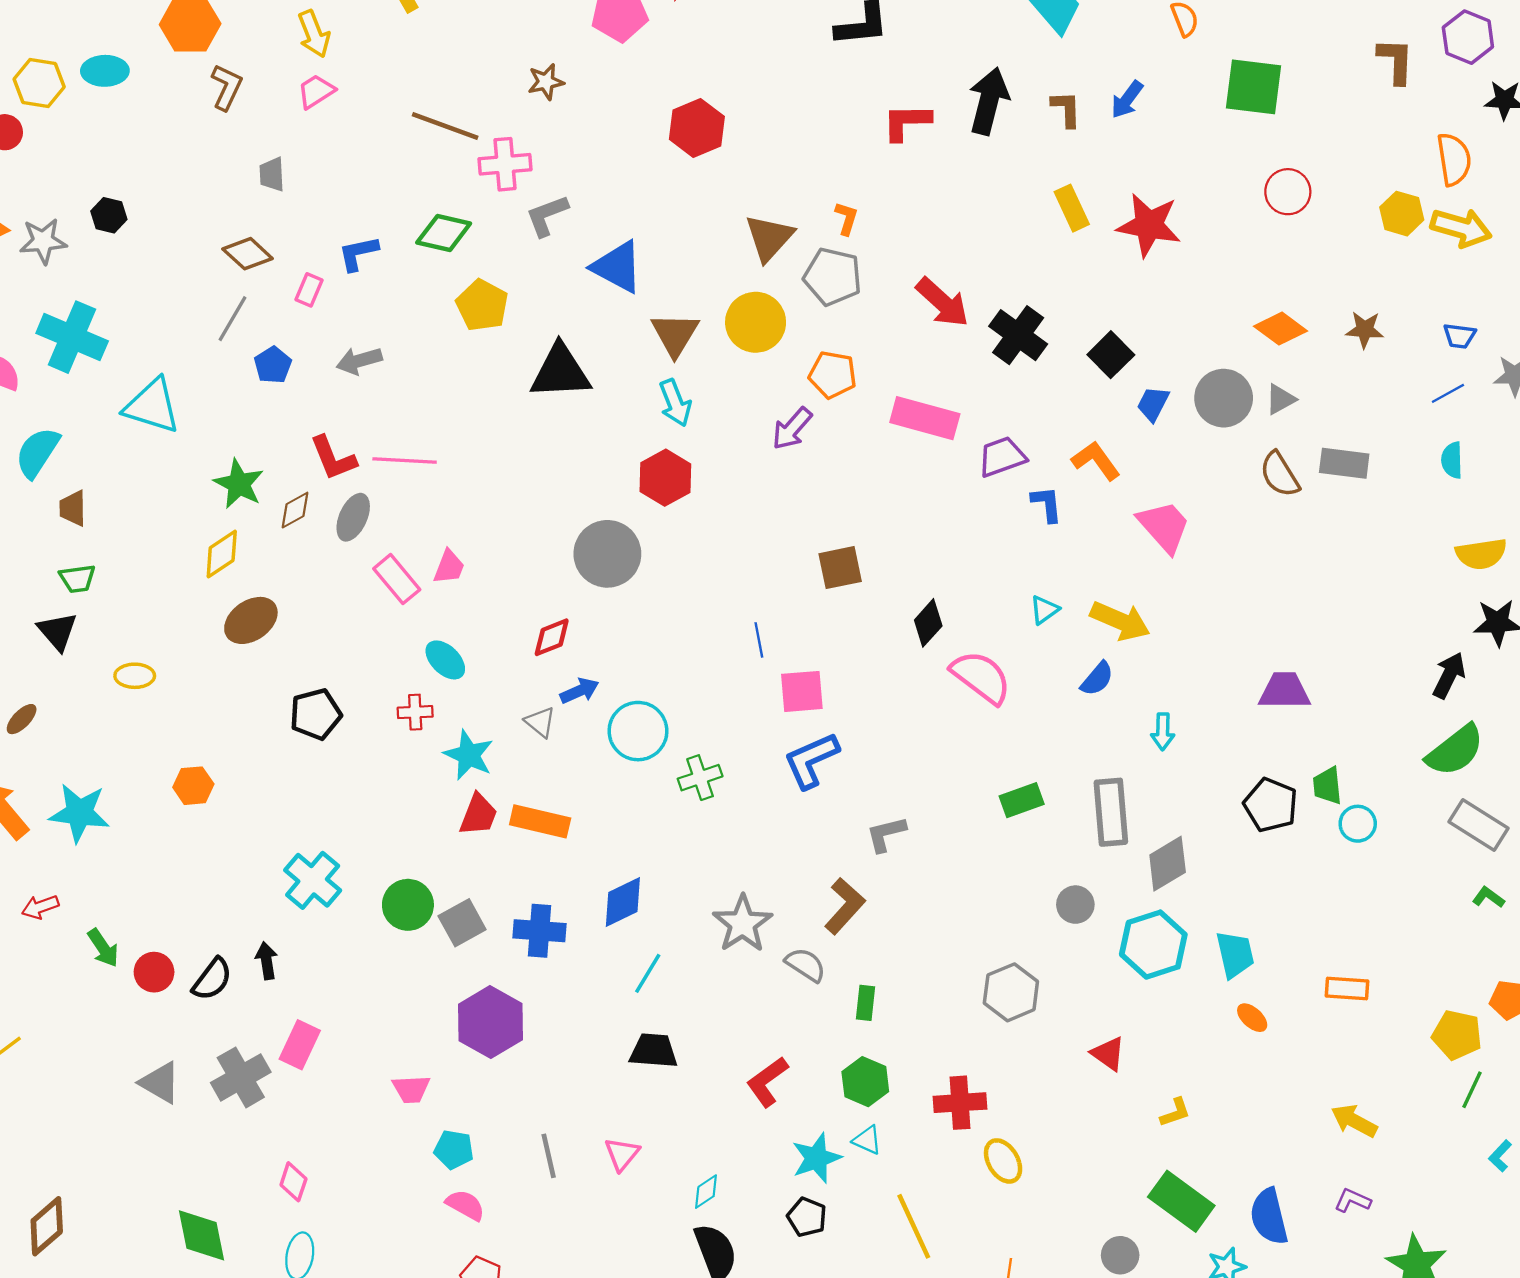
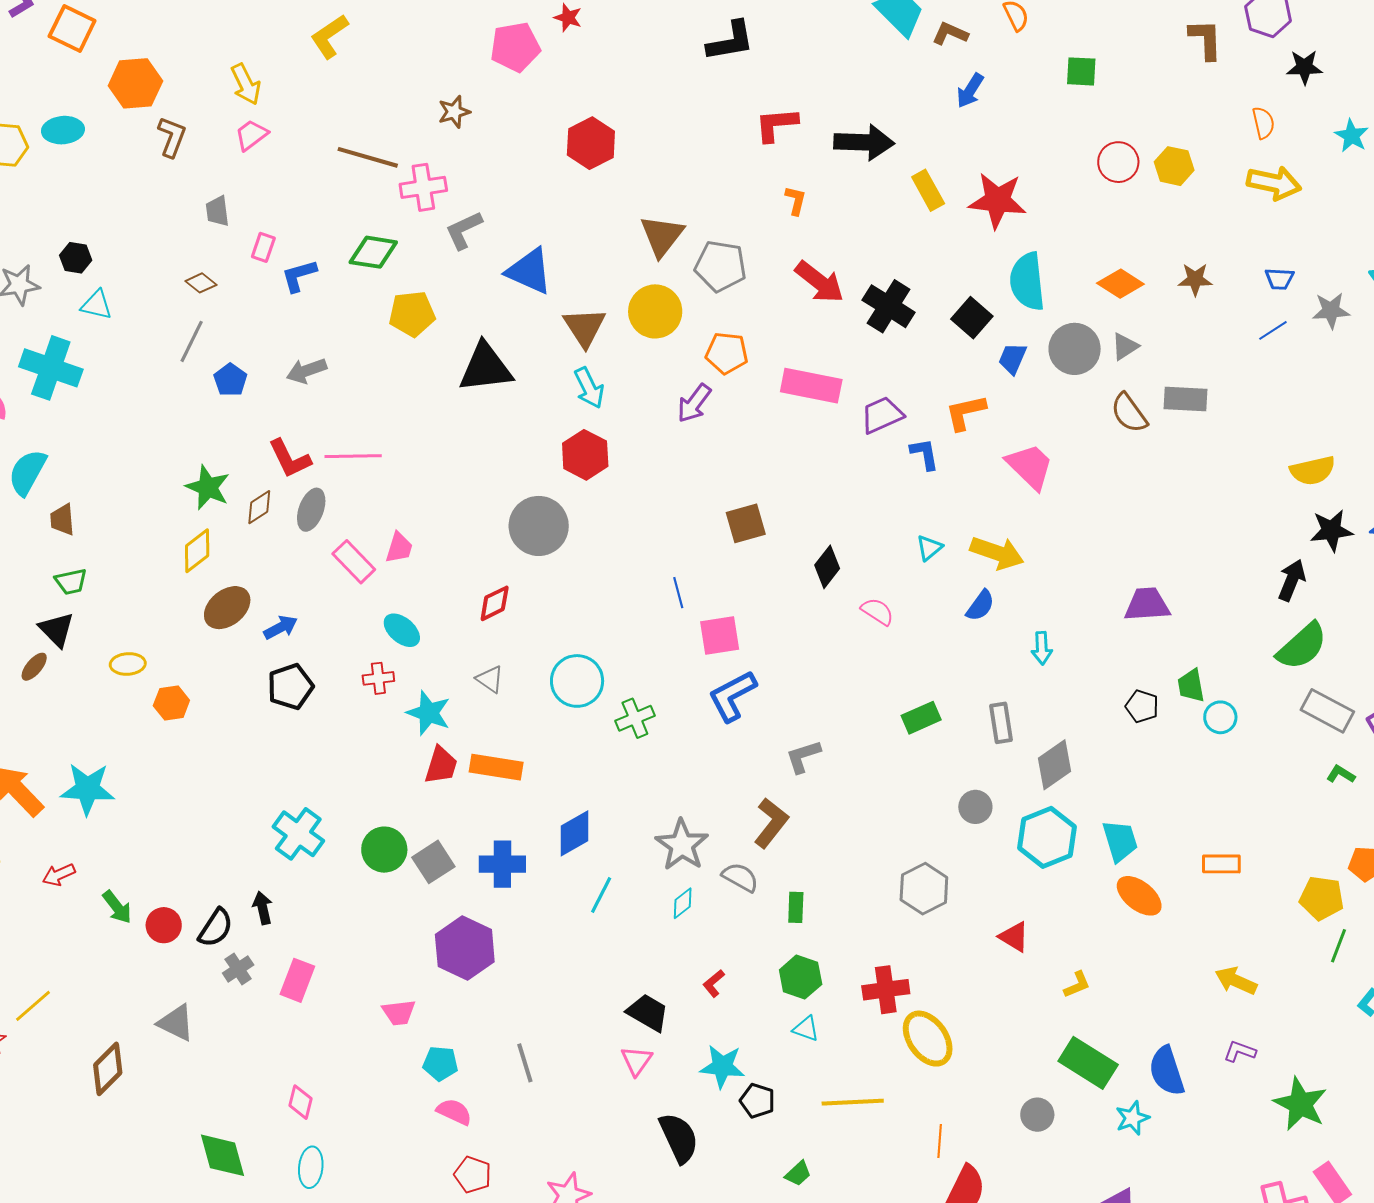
green square: (1253, 87) -> (1081, 71), size x0.6
black arrow: (989, 101) -> (864, 142), moved, turned 82
brown L-shape: (1066, 109) -> (950, 34), moved, turned -60
orange semicircle: (1454, 159) -> (1263, 123), size x0.7
yellow hexagon: (1402, 214) -> (1174, 166), moved
orange L-shape: (847, 218) -> (796, 201), moved
brown diamond: (248, 254) -> (201, 283), size x0.7
pink rectangle: (309, 290) -> (263, 247), moved
yellow pentagon: (482, 305) -> (412, 314), turned -30
cyan triangle: (152, 406) -> (97, 305), moved, size x0.6
cyan semicircle: (1452, 460) -> (1027, 281), moved, size x1.8
orange L-shape: (1096, 461) -> (965, 412), turned -63
pink semicircle: (981, 677) -> (877, 611), size x0.6
blue arrow: (579, 691) -> (281, 627), moved
brown ellipse: (22, 719) -> (34, 667), moved
orange hexagon: (193, 786) -> (171, 703), moved
black pentagon: (1271, 805) -> (1142, 706), size x0.7
gray rectangle: (1111, 812) -> (1001, 723), size x0.7
orange ellipse: (1252, 1018) -> (1139, 896), size x1.6
black trapezoid: (654, 1051) -> (648, 1013), moved, turned 30
gray cross: (241, 1077) -> (238, 969), moved, size x0.6
red L-shape: (767, 1082) -> (714, 983), size x0.6
pink triangle: (622, 1154) -> (637, 1061), moved
cyan star: (816, 1158) -> (722, 1066), moved, turned 30
yellow ellipse: (1003, 1161) -> (928, 1039), size x1.4
cyan diamond: (706, 1192) -> (683, 903), moved
brown diamond: (47, 1226) -> (108, 1069), moved
yellow line: (914, 1226) -> (853, 1102), turned -64

